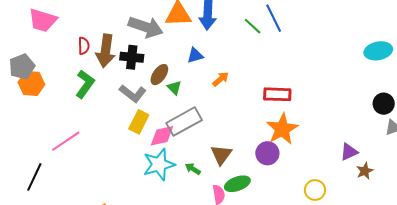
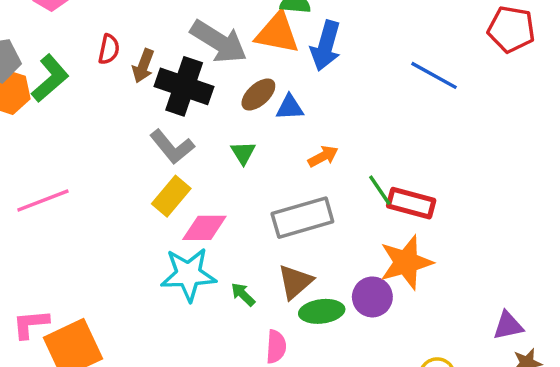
blue line: (274, 18) -> (434, 75), turned -48
green line: (253, 26) -> (380, 190), moved
brown arrow: (106, 51) -> (143, 66), size x0.6
black cross: (132, 57) -> (184, 86), size x1.4
brown ellipse: (159, 75) -> (258, 94), moved
green L-shape: (85, 84) -> (50, 78), moved
gray rectangle: (184, 122) -> (302, 218), moved
green ellipse: (237, 184) -> (322, 311), moved

